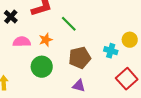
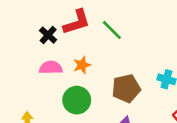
black cross: (11, 17) -> (48, 35), moved
green line: (69, 24) -> (112, 30), moved

